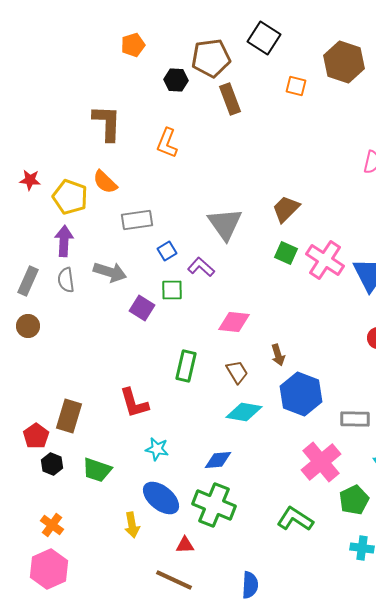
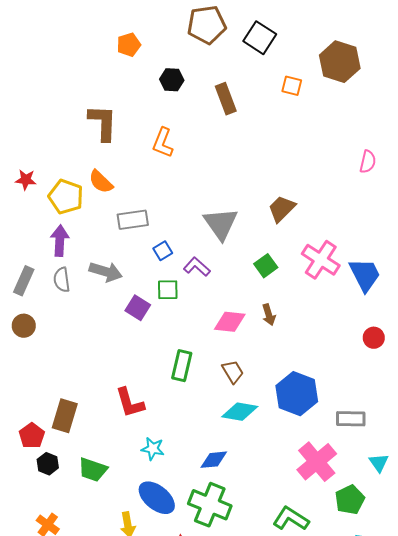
brown pentagon: (211, 58) -> (207, 25), moved
green square: (286, 253) -> (266, 266), moved, turned 30
brown arrow: (278, 355) -> (269, 315), moved

